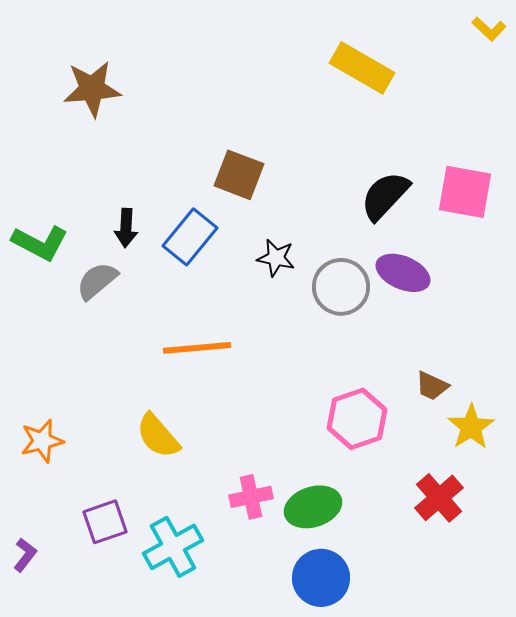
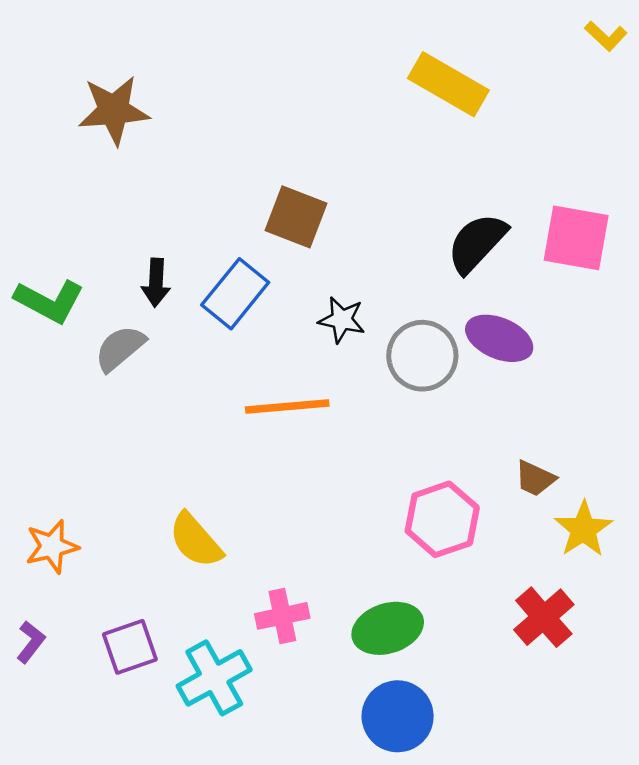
orange line: (197, 348) -> (287, 406), moved
pink cross: (251, 497) -> (282, 616), moved
purple L-shape: (25, 555) -> (31, 642), moved

